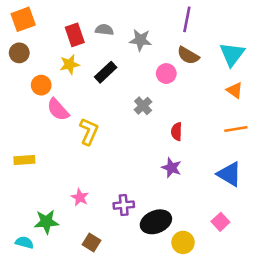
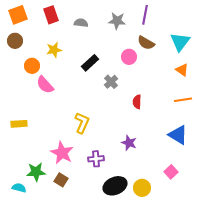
red rectangle: (75, 35) -> (51, 15), moved
gray star: (140, 40) -> (117, 21), moved
black rectangle: (106, 72) -> (90, 63), moved
yellow L-shape: (89, 132) -> (82, 123), moved
purple star: (171, 168) -> (129, 143), moved
pink star: (80, 197) -> (62, 153), size x1.6
black ellipse: (156, 222) -> (115, 186), moved
brown square: (91, 242) -> (61, 180), moved

